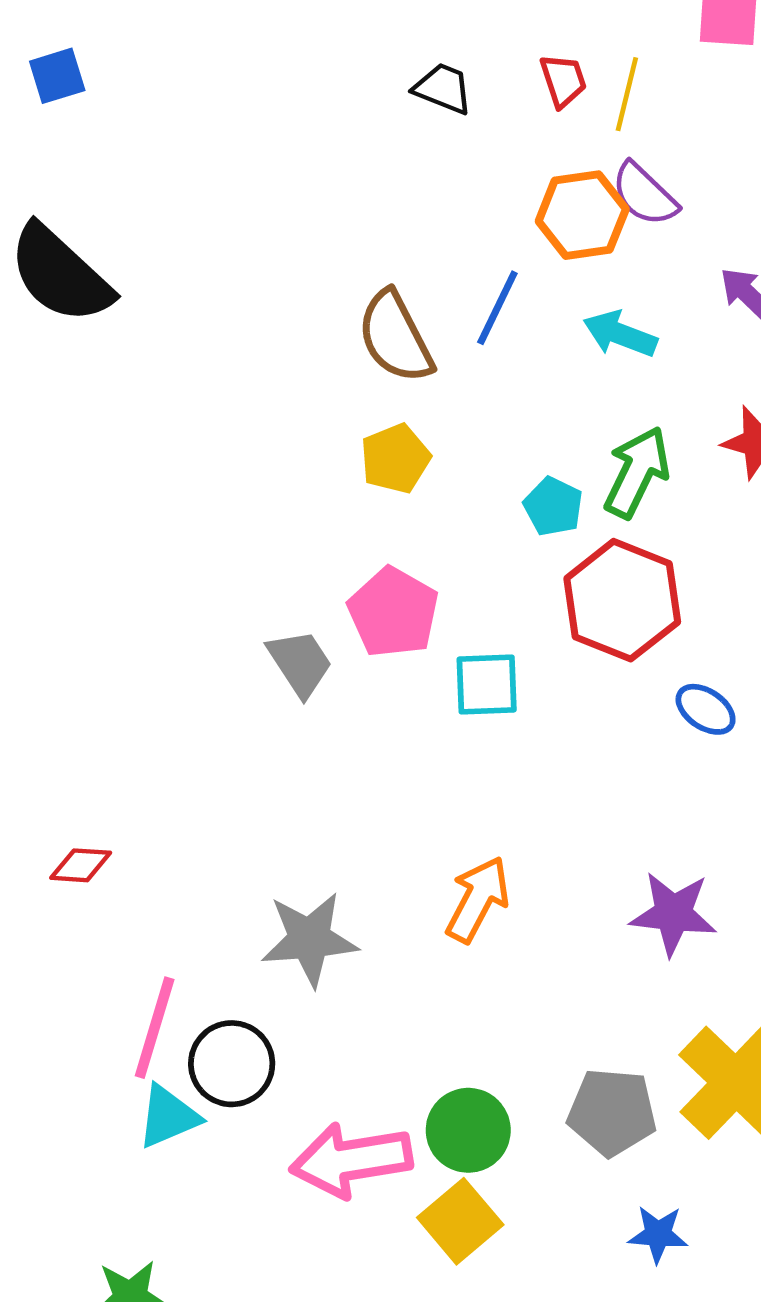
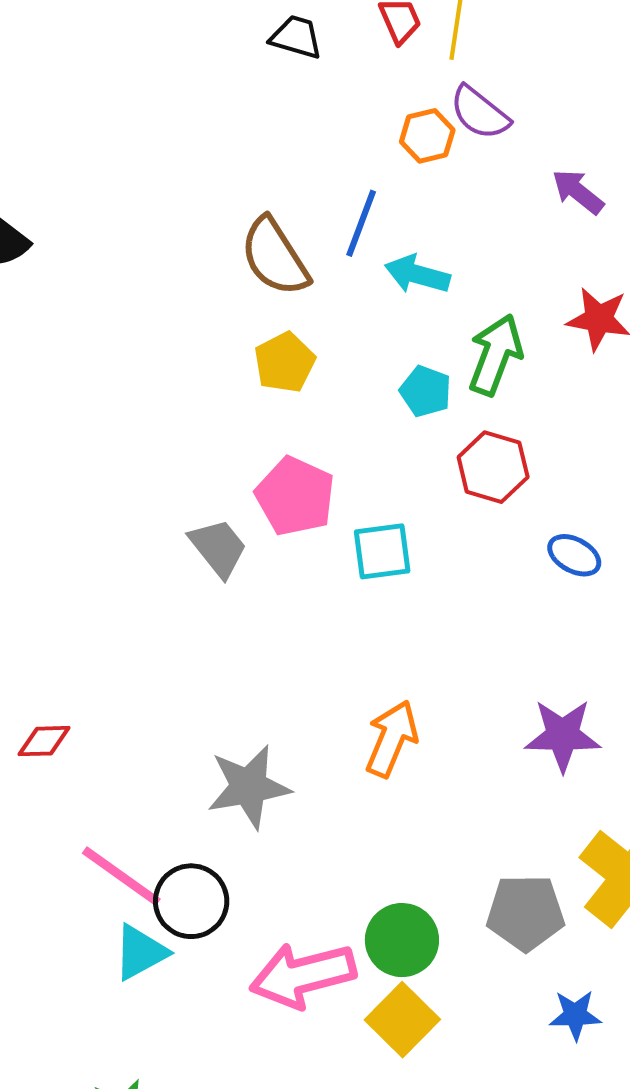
orange hexagon: (582, 215) -> (427, 136), size x0.7
cyan arrow: (620, 334) -> (417, 274), moved
red hexagon: (622, 600) -> (493, 467), size x0.7
pink line: (155, 1028) -> (121, 876), turned -66

